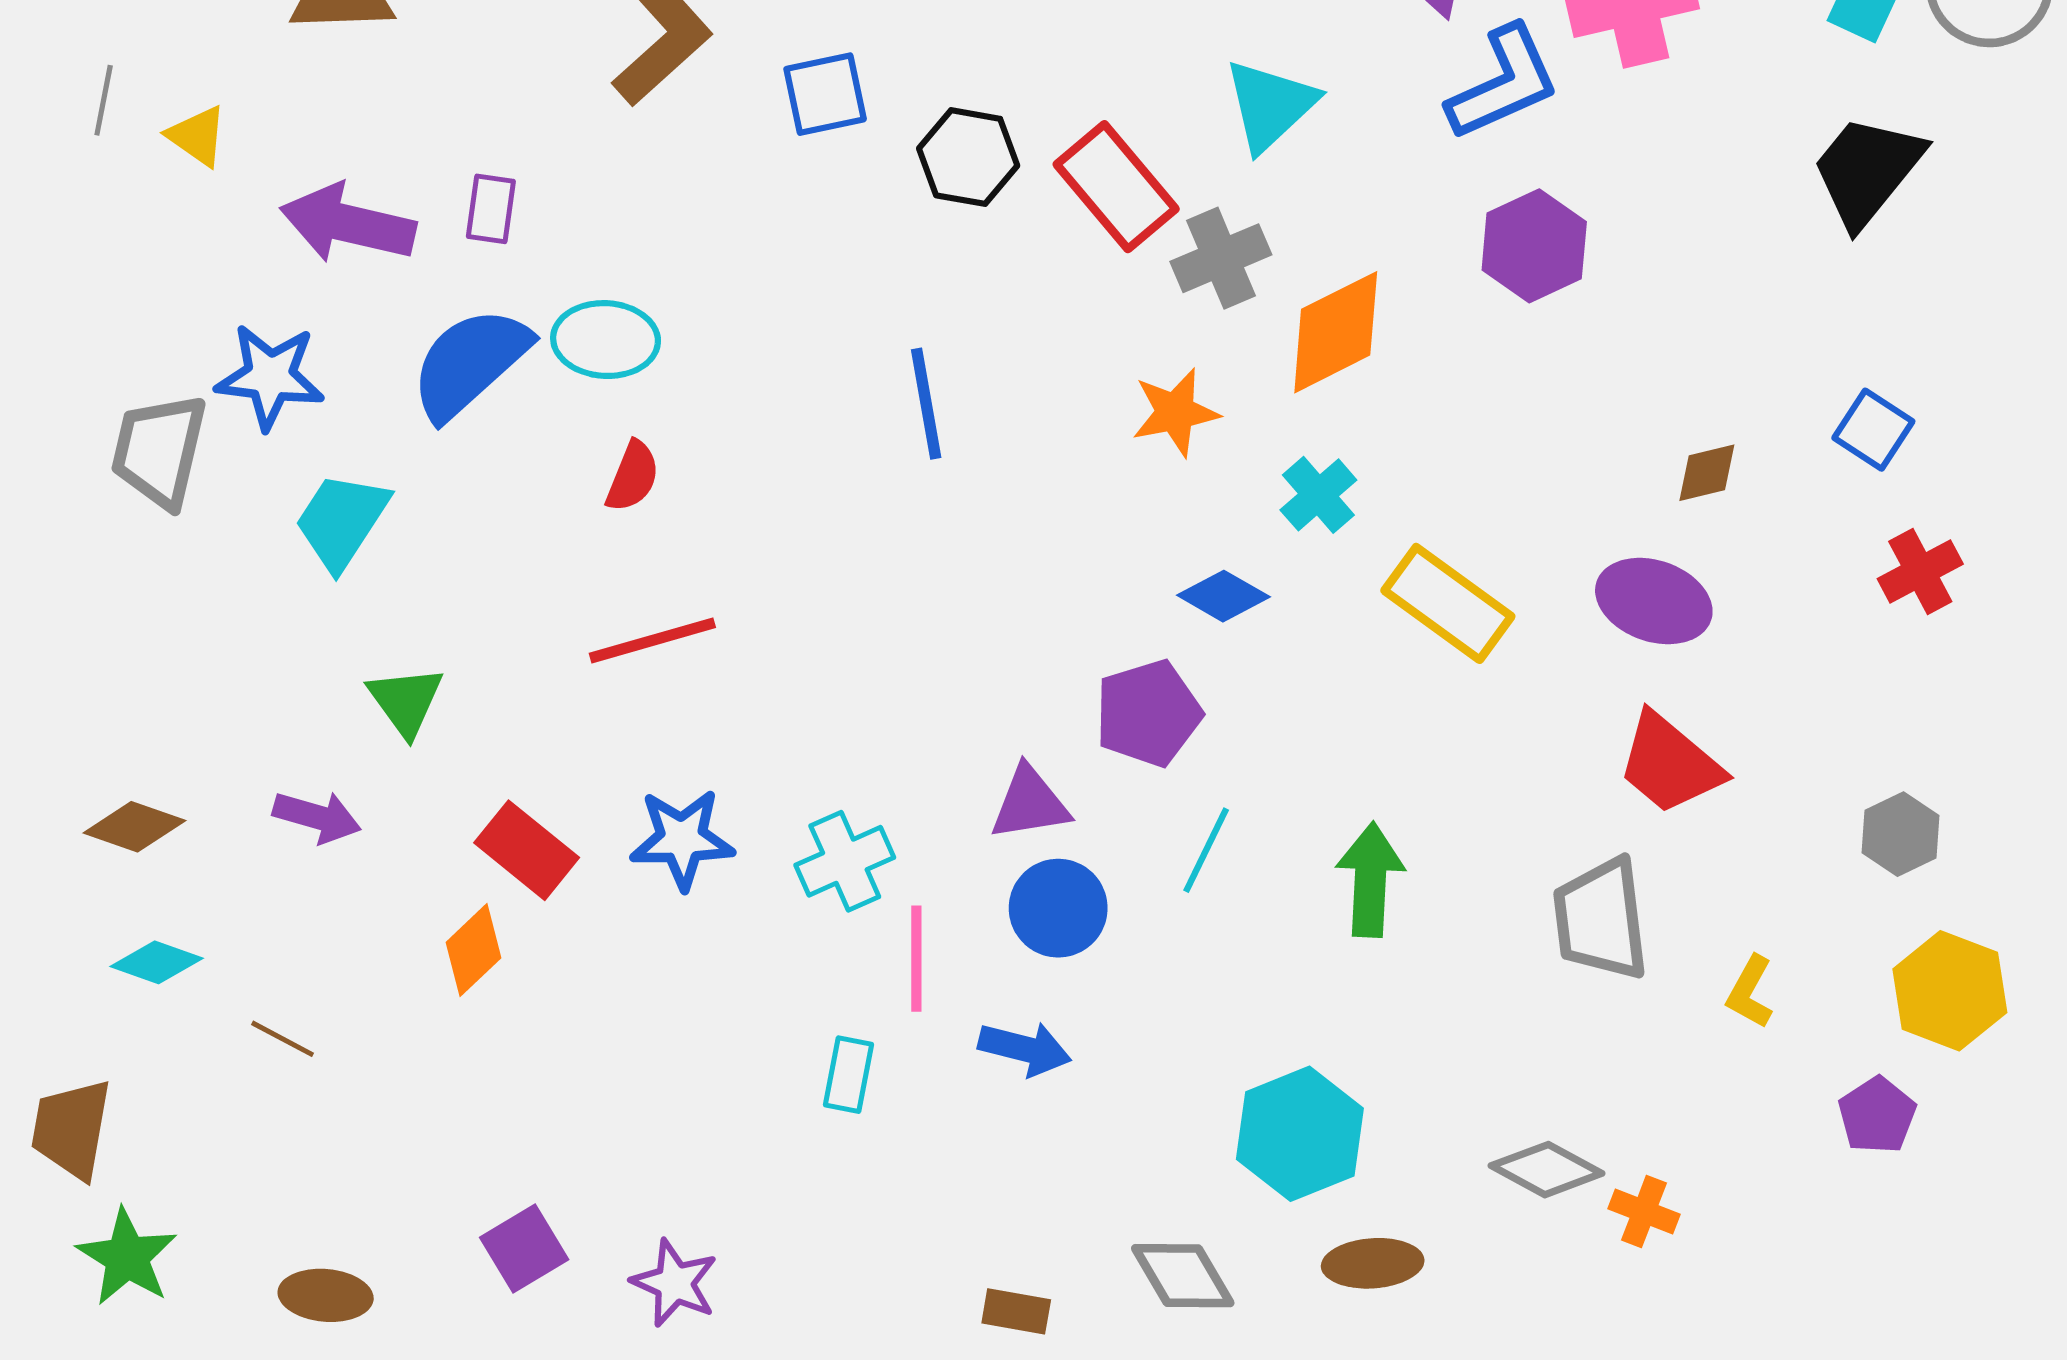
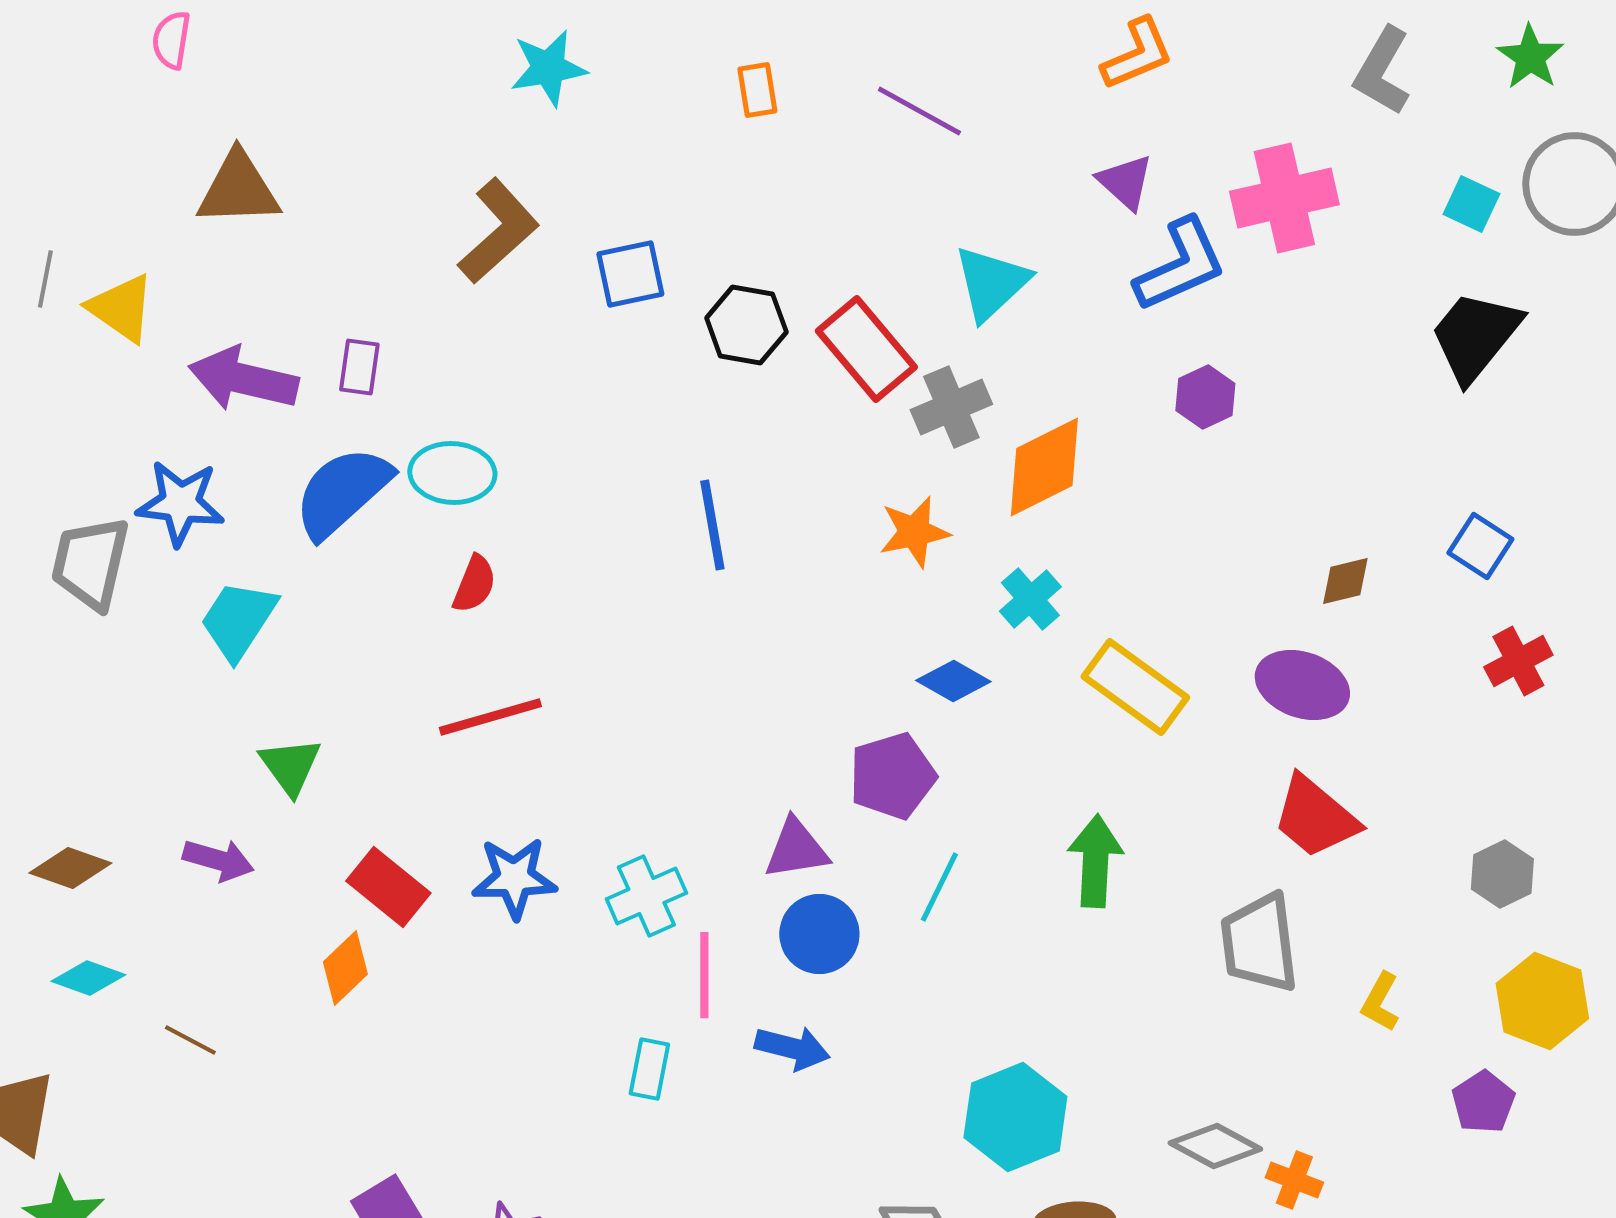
yellow triangle: (197, 136) -> (121, 308), size x1.4
purple hexagon: (1534, 246) -> (1205, 397), size x0.7
green arrow: (1370, 880) -> (1095, 861), moved

